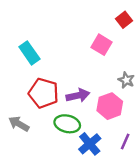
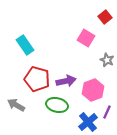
gray star: (126, 80) -> (107, 60), moved
purple line: (125, 142) -> (107, 112), moved
blue cross: (90, 144) -> (88, 122), moved

